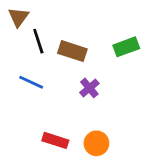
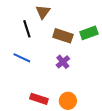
brown triangle: (18, 17) -> (43, 12), moved
brown rectangle: (72, 51) -> (63, 36), moved

